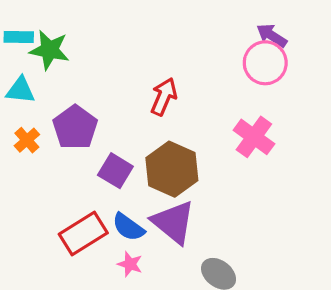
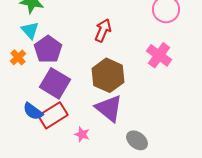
cyan triangle: (20, 90) -> (30, 30), moved, turned 42
purple square: (115, 171) -> (55, 83), moved, size x1.4
blue semicircle: (128, 227) -> (33, 111), moved

